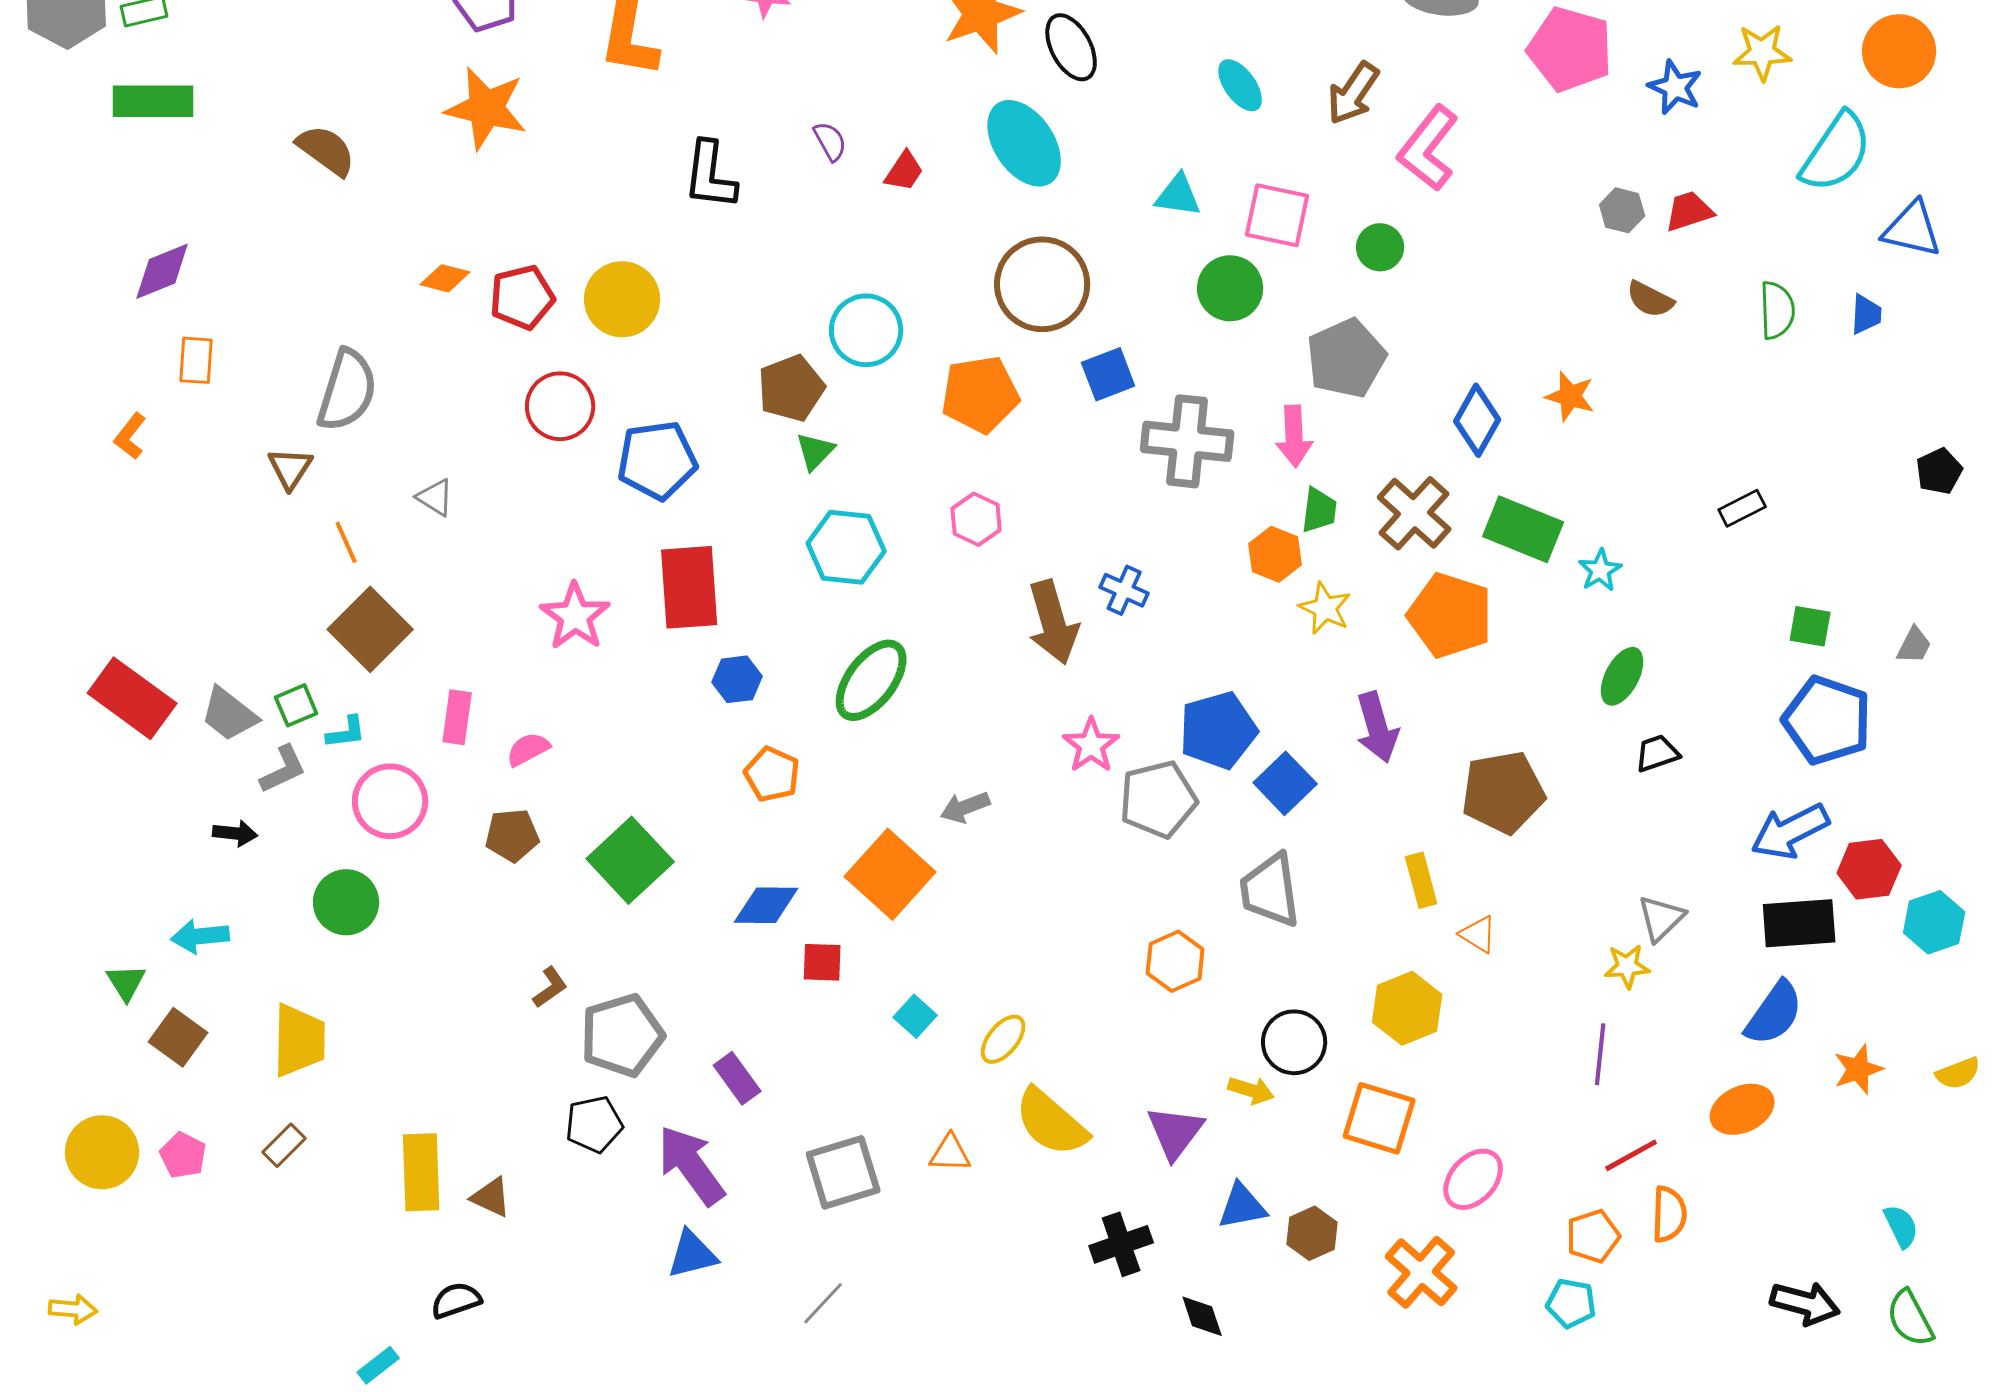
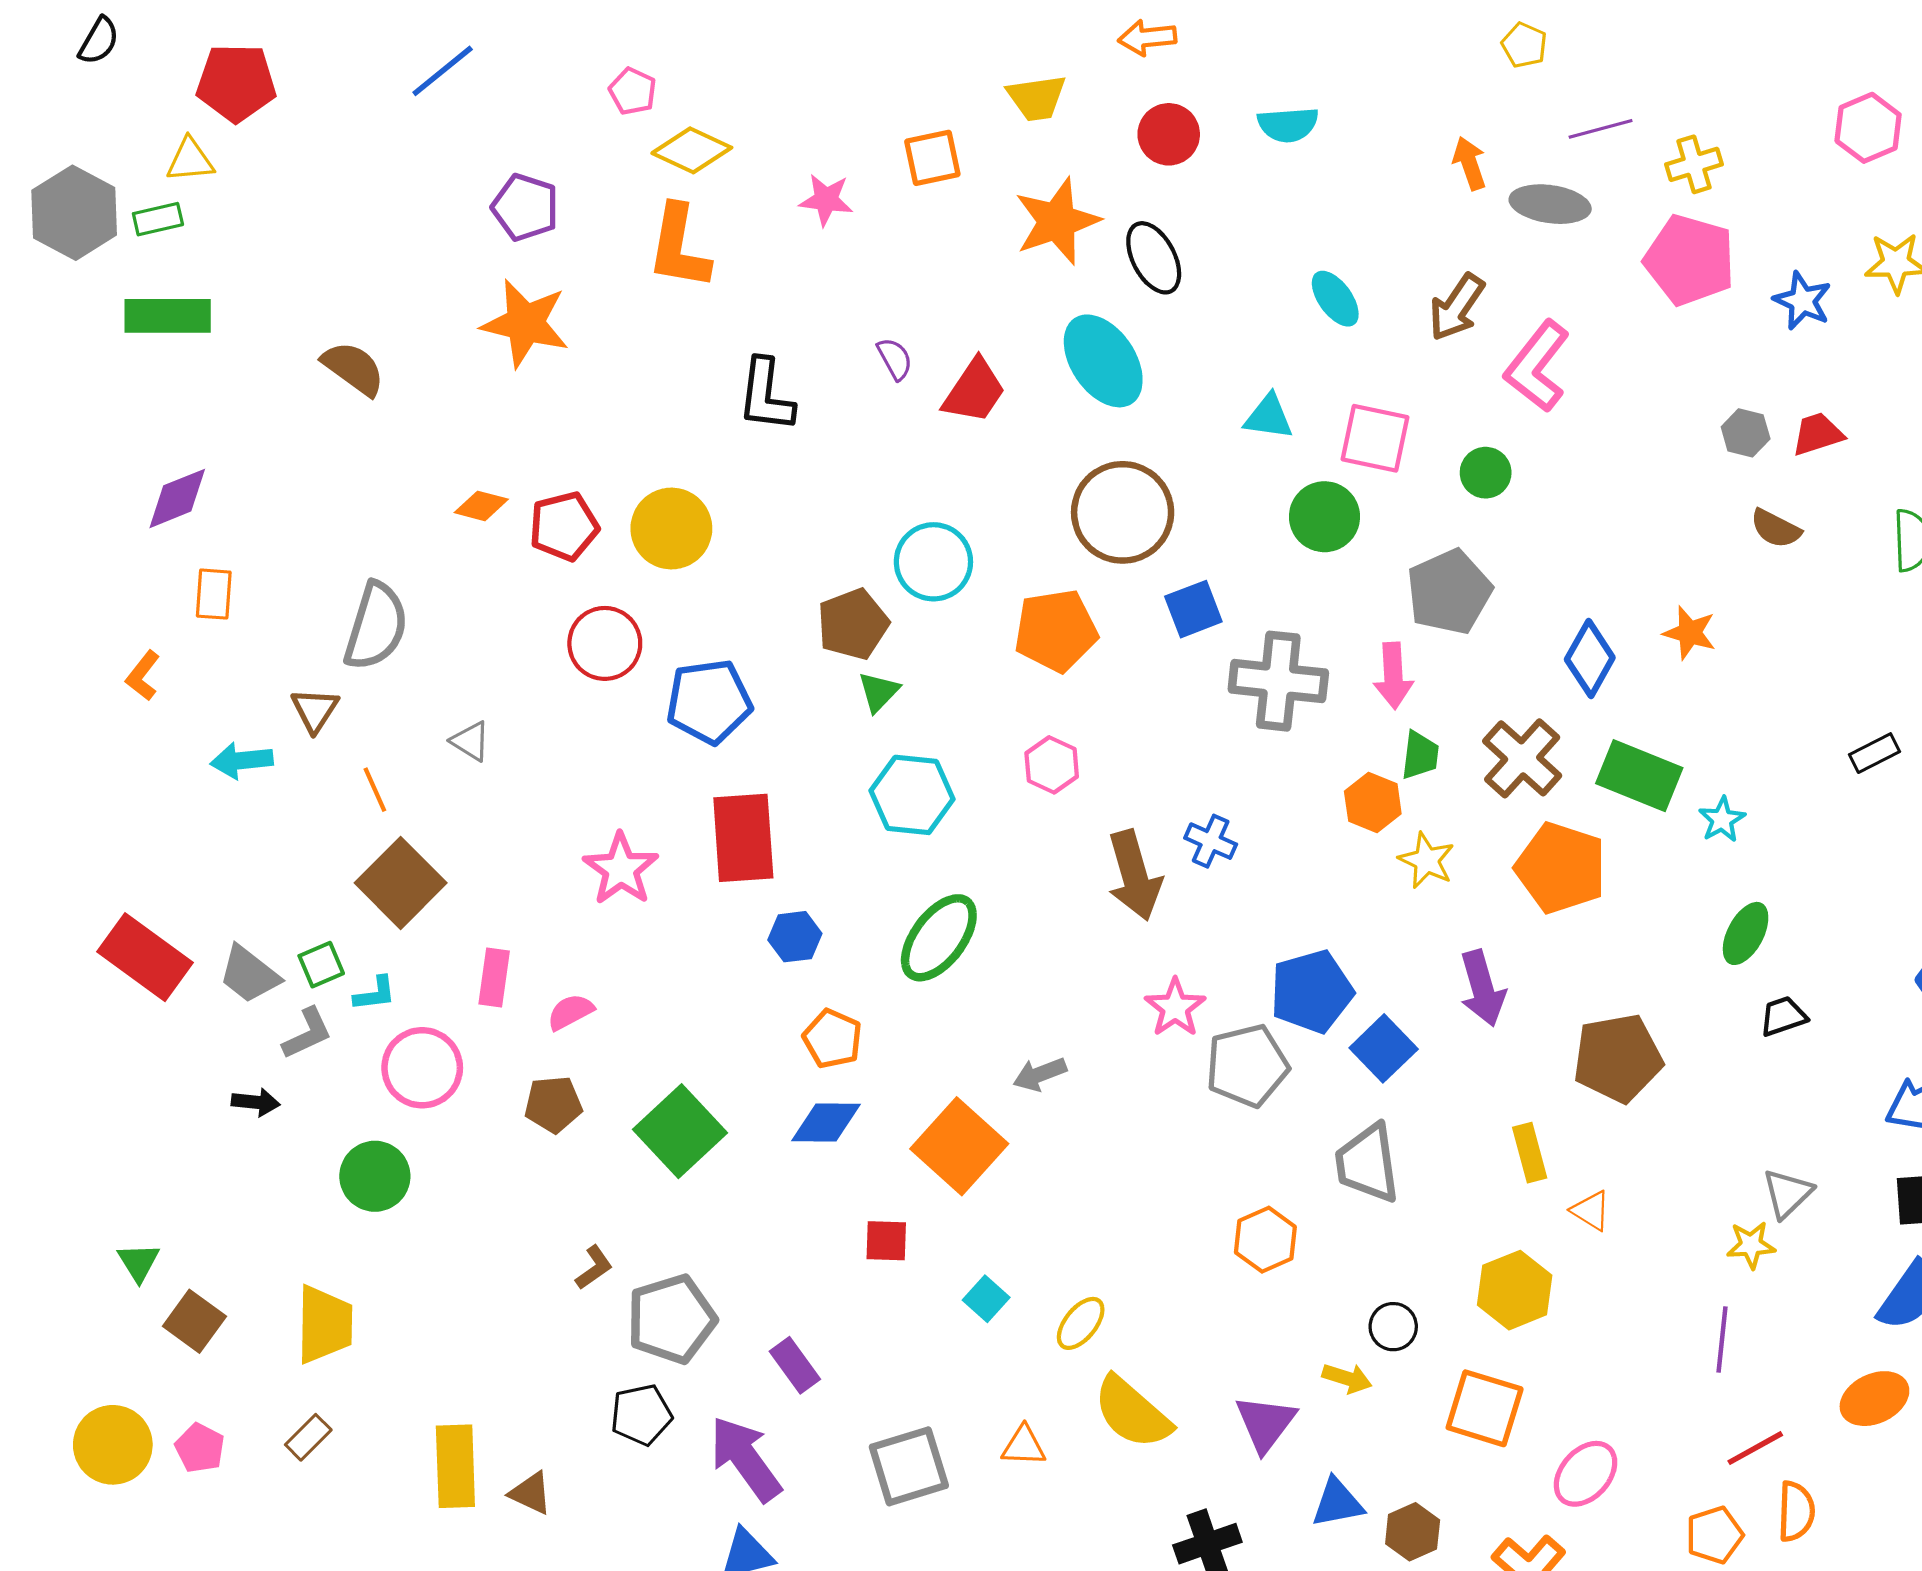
red trapezoid: (904, 171) -> (974, 391), size x1.5
blue diamond: (766, 905) -> (826, 1123), moved
cyan arrow: (200, 936) -> (242, 761), moved
black circle: (1294, 1042) -> (1393, 1327), size x0.7

